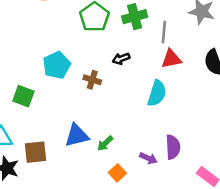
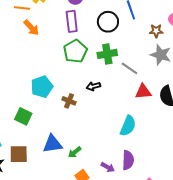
gray line: (164, 32) -> (129, 68), turned -66
red triangle: (171, 59) -> (143, 92), moved
cyan semicircle: (157, 93) -> (128, 126), moved
green square: (23, 96) -> (23, 116), moved

